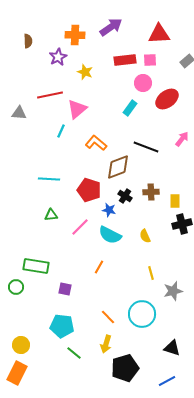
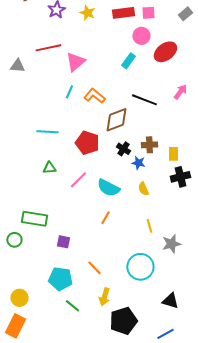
yellow star: (85, 72) -> (87, 13), moved
cyan line: (61, 131) -> (69, 92), moved
blue star: (109, 210) -> (138, 163), moved
orange line: (99, 267) -> (105, 218), moved
orange line: (108, 317) -> (94, 268), moved

